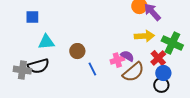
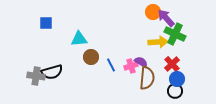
cyan triangle: (46, 42) -> (79, 39), moved
green cross: (172, 43) -> (175, 34), moved
blue line: (92, 69) -> (111, 65), moved
brown semicircle: (133, 72) -> (147, 78), turned -45

